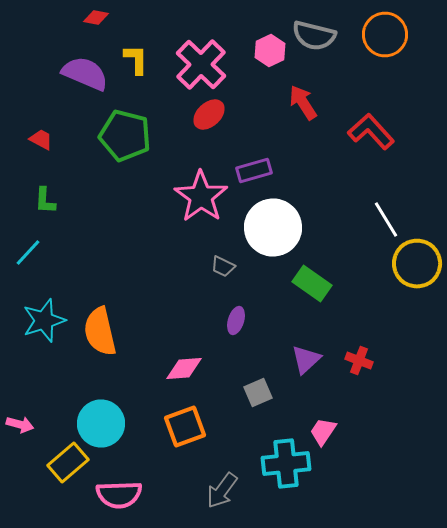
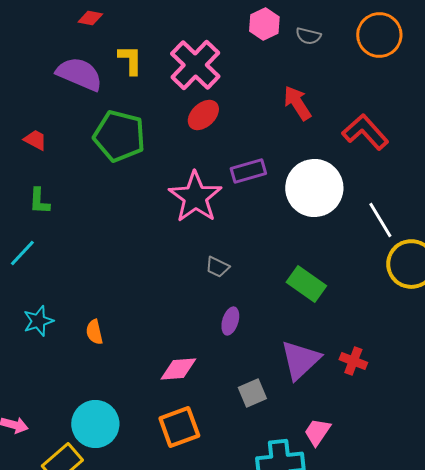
gray semicircle: (314, 36) -> (308, 36), size x0.6
pink hexagon: (270, 50) -> (264, 24), moved
white circle: (273, 228) -> (314, 188), moved
cyan star: (44, 320) -> (38, 321), size x0.7
orange semicircle: (100, 332) -> (94, 332), size x0.5
purple triangle: (306, 360) -> (300, 360), size x1.4

